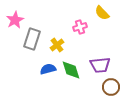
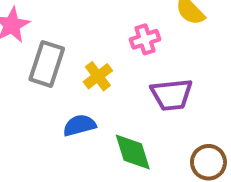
purple trapezoid: (100, 65) -> (172, 95), moved
green diamond: (71, 70) -> (133, 152), moved

